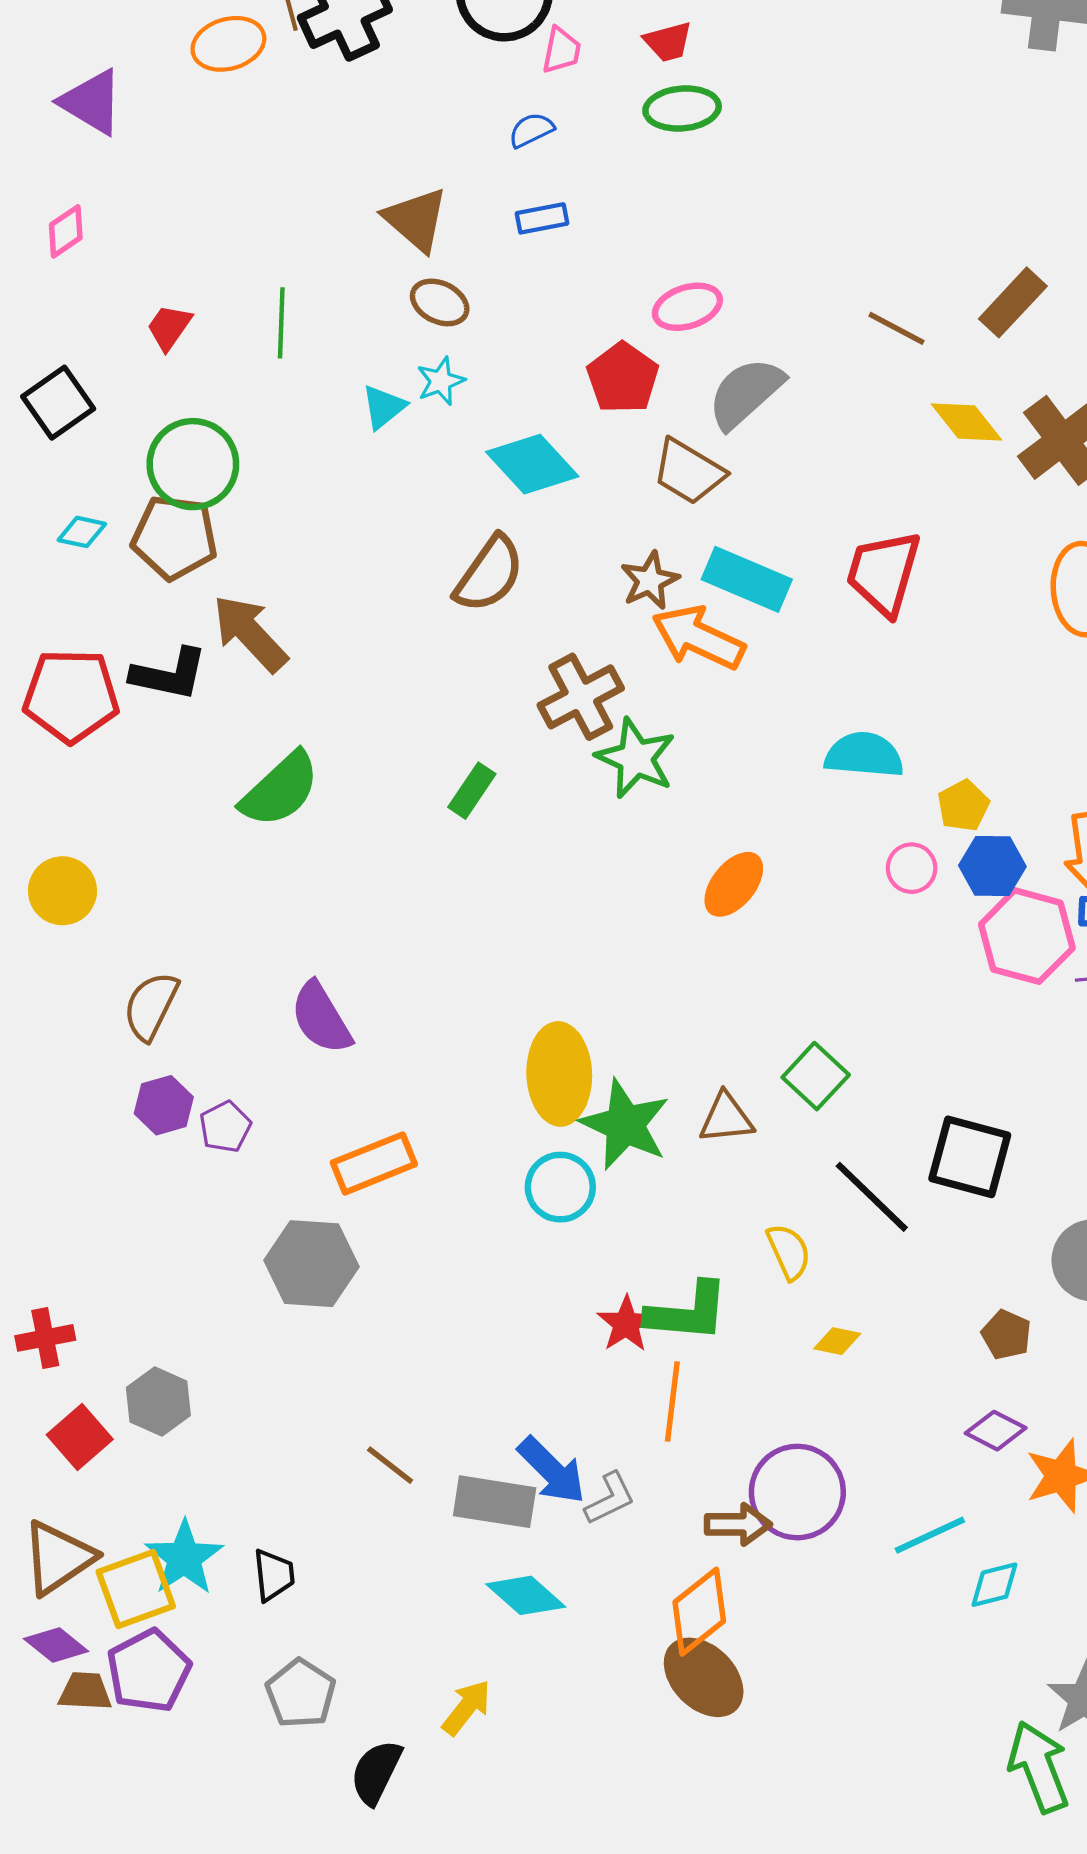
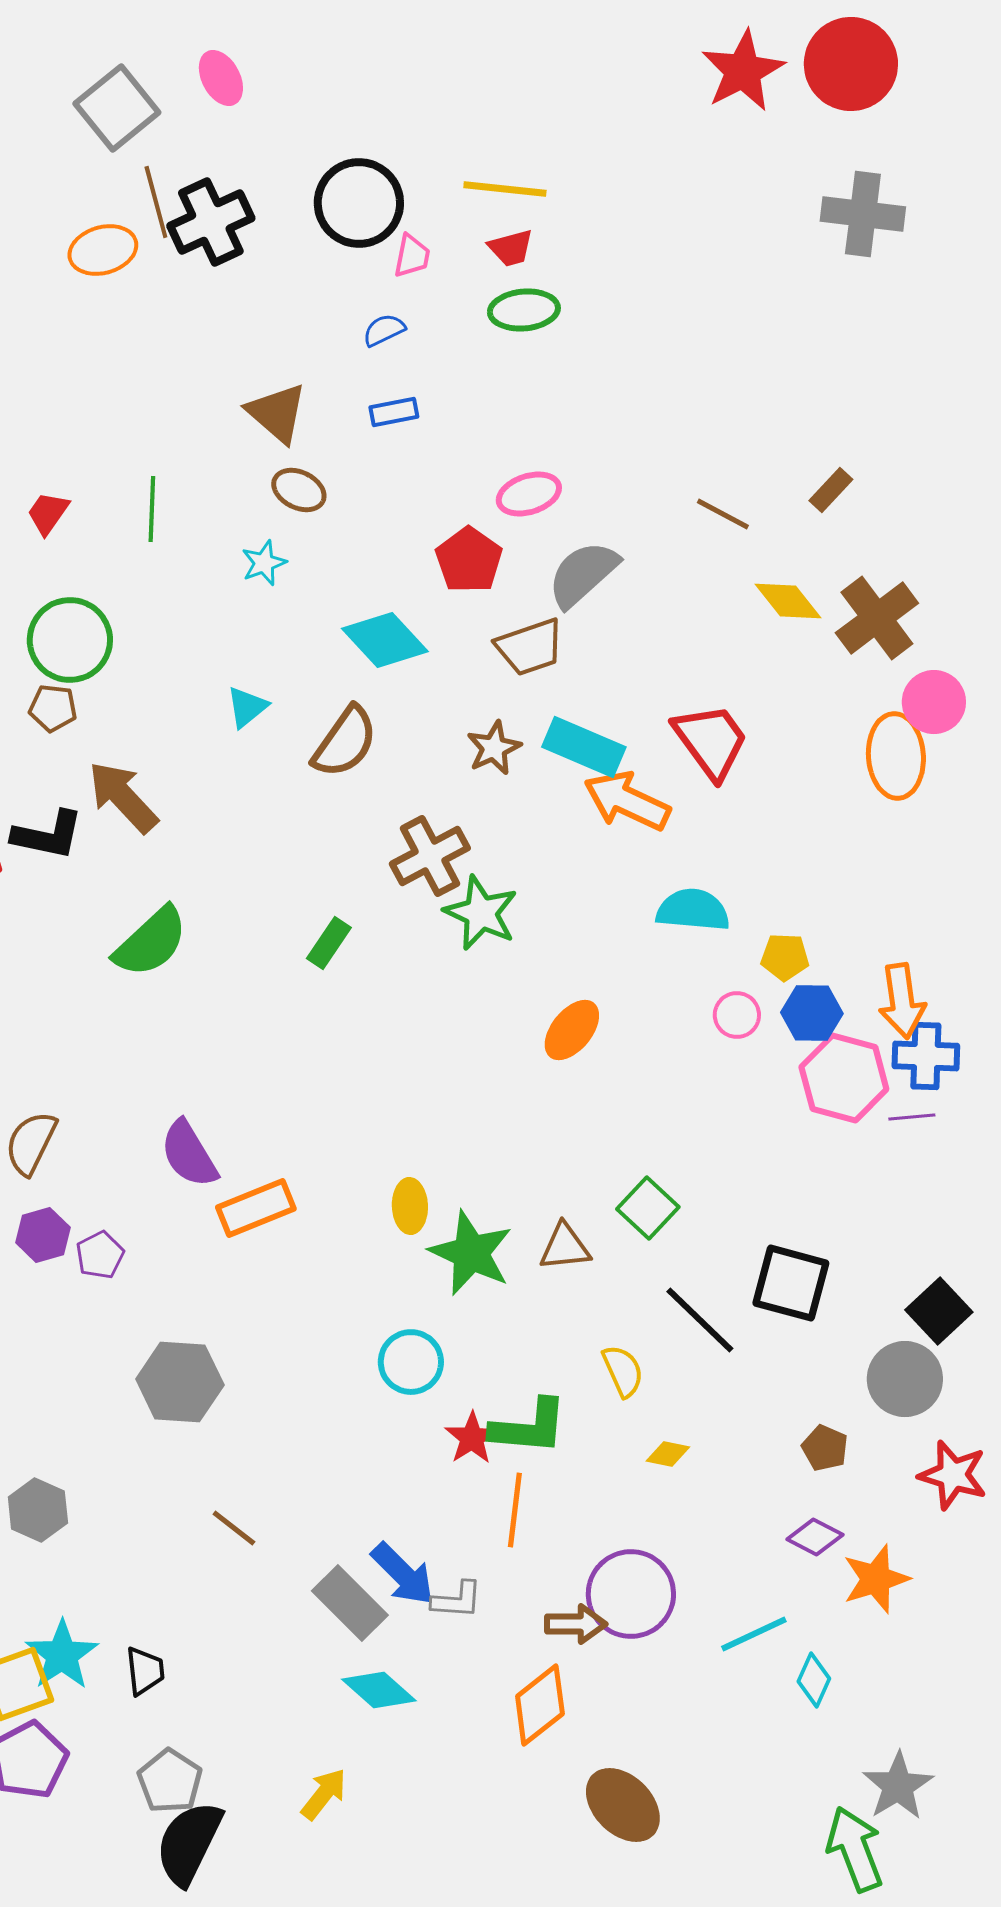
brown rectangle: (1013, 302) -> (831, 490), size x0.7
cyan star: (441, 381) -> (264, 563), moved
cyan triangle: (384, 407) -> (247, 707), moved
brown trapezoid: (689, 472) -> (530, 647), turned -50
brown pentagon: (175, 537) -> (53, 708), size x0.6
red trapezoid: (884, 573) -> (711, 741), turned 128
orange arrow: (698, 638) -> (627, 801), moved
yellow pentagon: (963, 806) -> (785, 957), turned 30
yellow ellipse: (559, 1074) -> (410, 1206), size x0.6
orange rectangle: (374, 1163) -> (256, 1208), moved
cyan circle: (560, 1187) -> (411, 1362), moved
brown line: (390, 1465) -> (234, 1528), moved
gray L-shape: (610, 1498) -> (457, 1600), turned 30
gray rectangle: (495, 1502) -> (350, 1603), turned 36
cyan diamond: (995, 1585) -> (814, 1680), turned -52
brown ellipse: (704, 1677) -> (623, 1805), moved
black semicircle: (376, 1772) -> (189, 1843), moved, size x1.4

